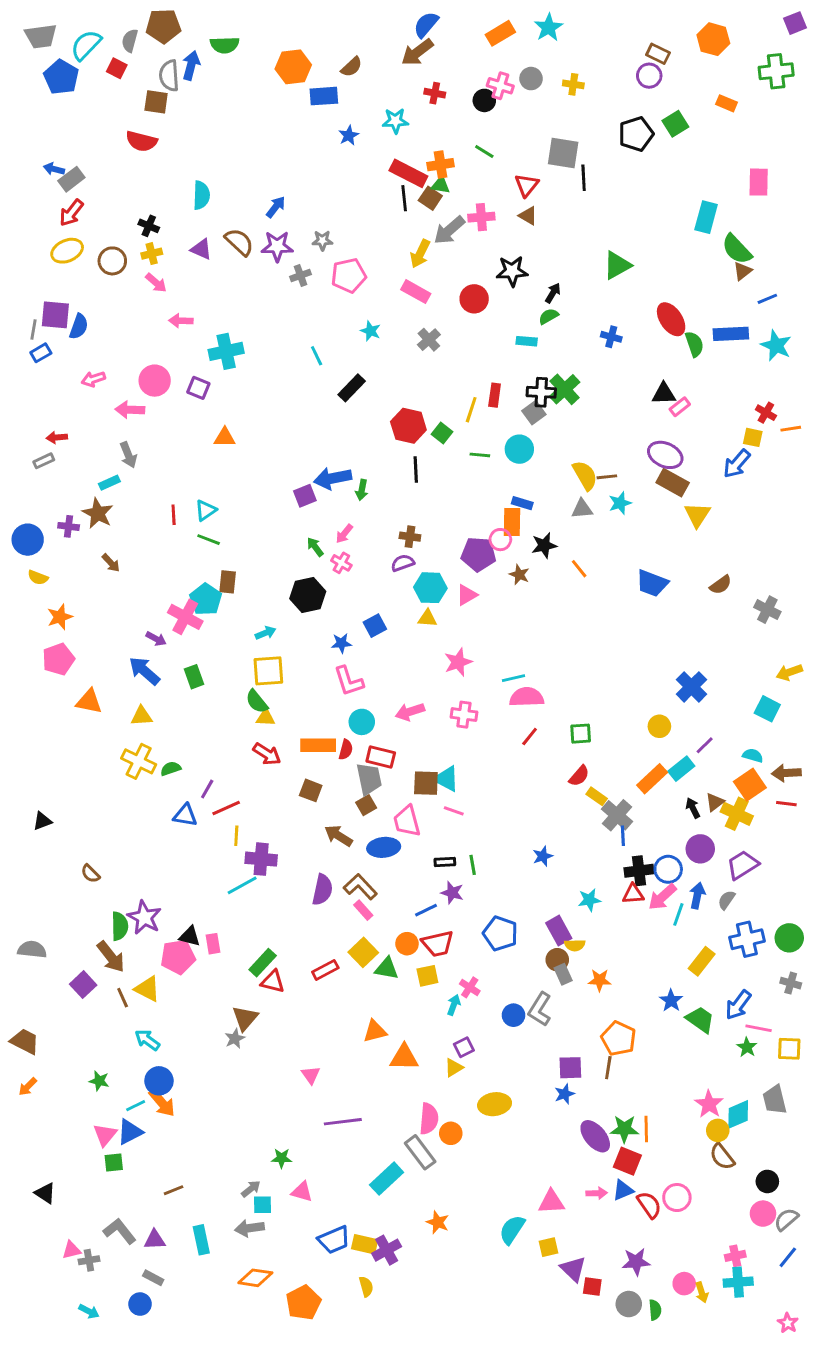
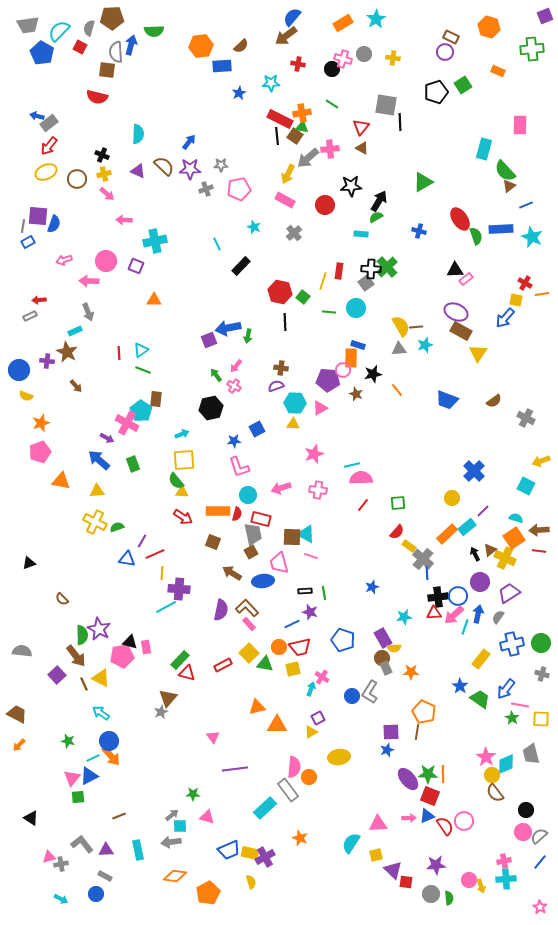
black arrow: (553, 293) -> (379, 201), size x1.5

